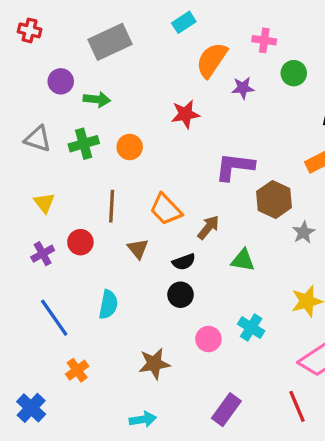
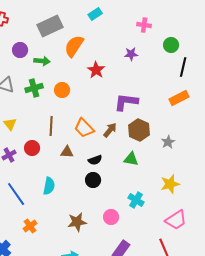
orange semicircle: (212, 60) -> (74, 46), moved
green circle: (294, 73) -> (171, 45), moved
red star: (185, 114) -> (96, 70), turned -30
brown hexagon: (274, 200) -> (139, 130), moved
brown arrow: (208, 227) -> (110, 130), moved
brown triangle: (138, 249) -> (67, 152), turned -48
pink circle: (208, 339) -> (111, 217), moved

